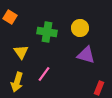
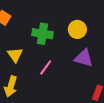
pink line: (44, 74) -> (46, 67), moved

